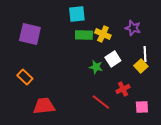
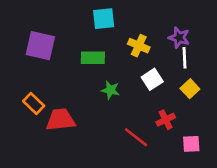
green rectangle: (84, 35) -> (93, 58), moved
white line: (145, 54) -> (185, 58), moved
green star: (96, 67) -> (110, 90), moved
red trapezoid: (44, 106) -> (61, 120), moved

